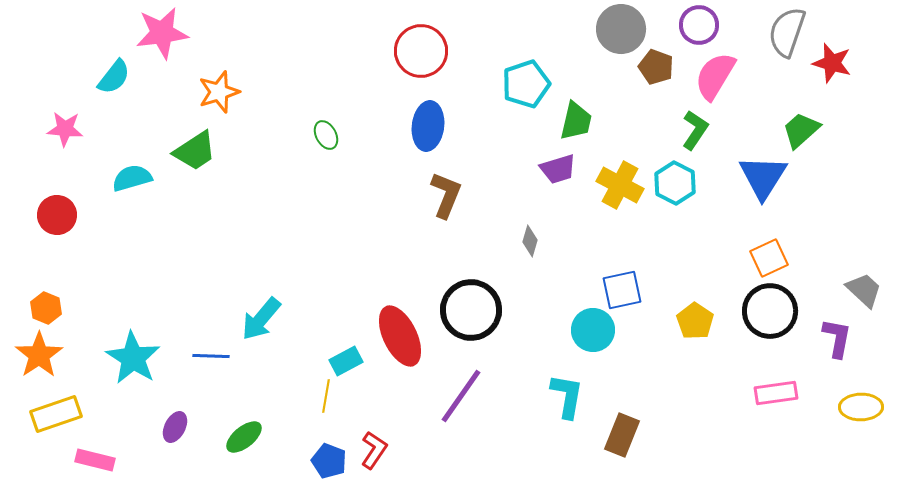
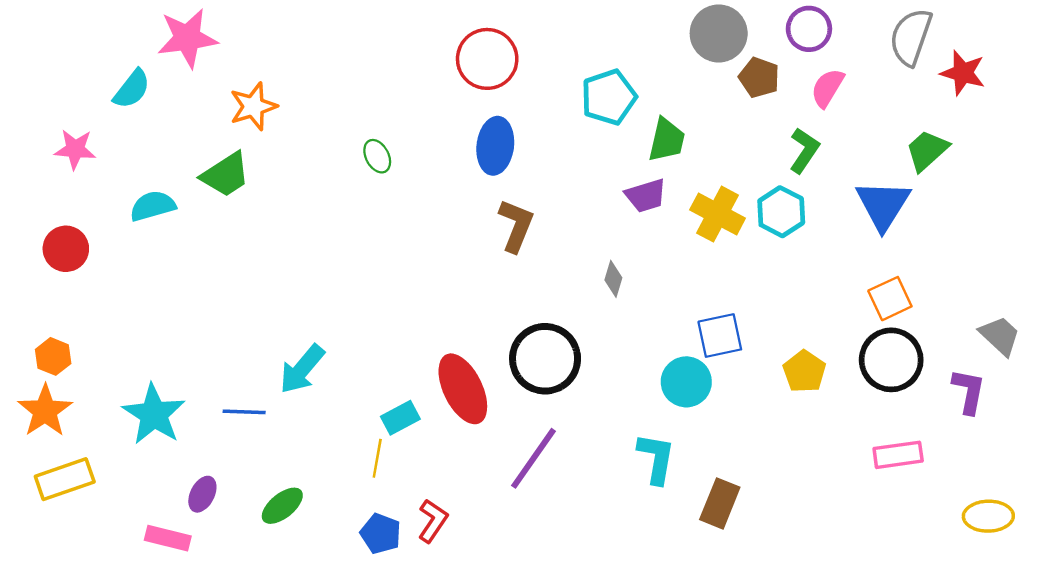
pink semicircle: (715, 76) -> (827, 88), size x0.7
yellow ellipse: (861, 407) -> (988, 516), moved
pink rectangle: (95, 460) -> (168, 538), moved

